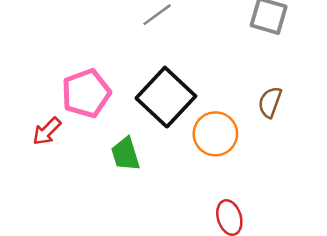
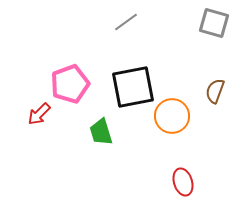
black square: (166, 97) -> (133, 87), turned 36

